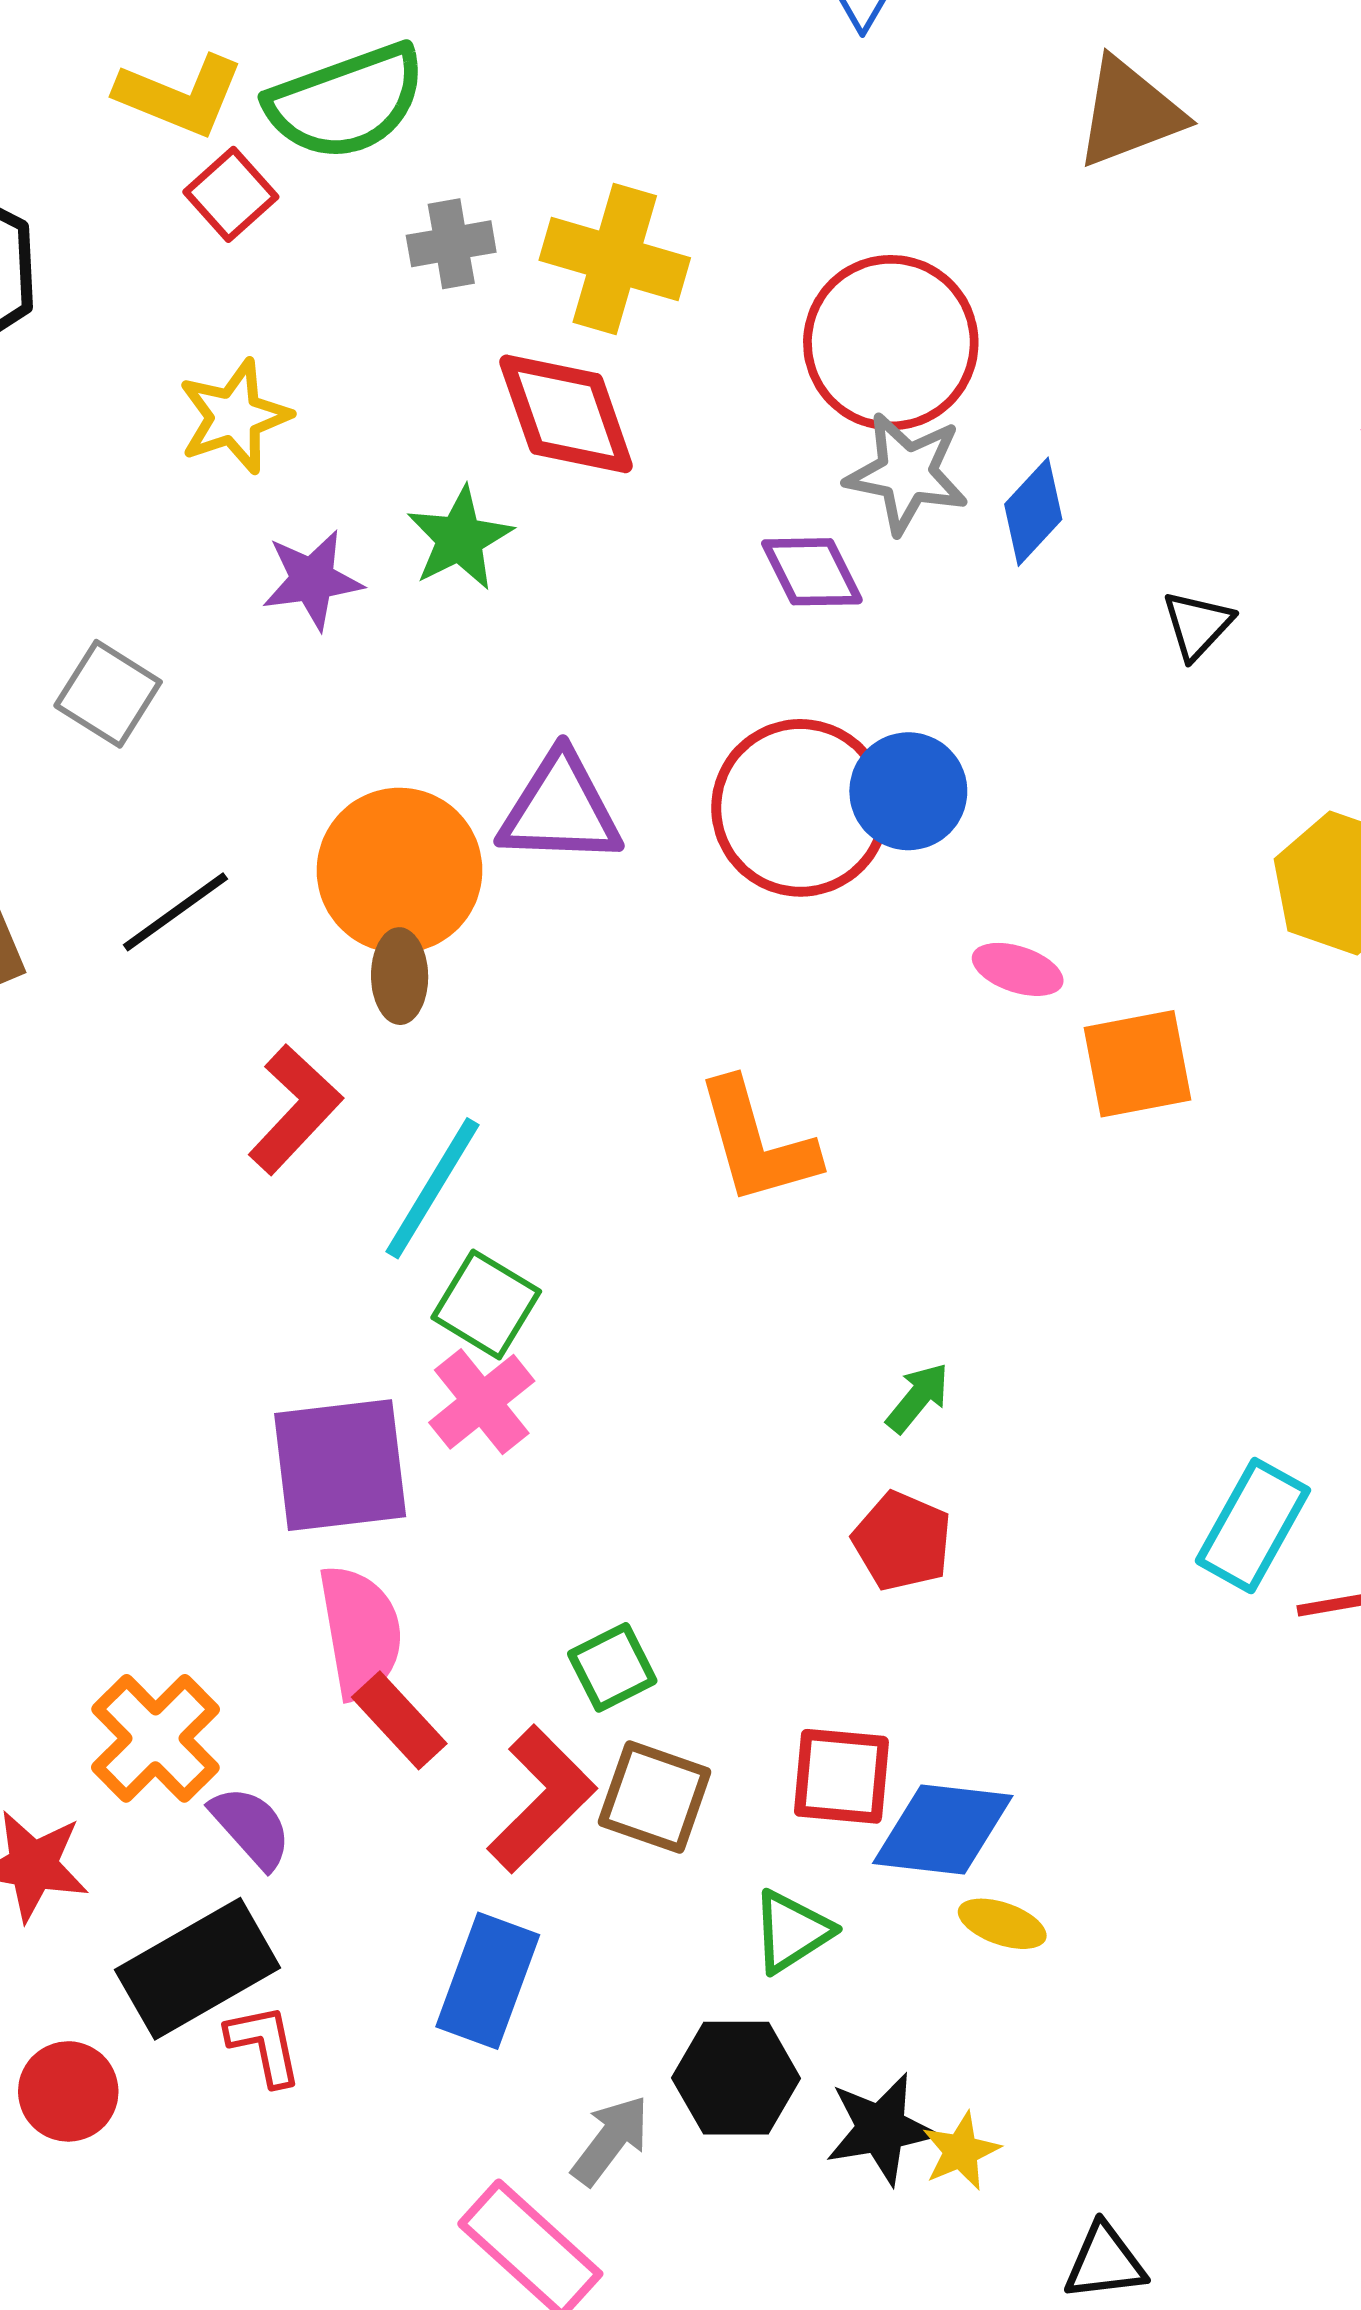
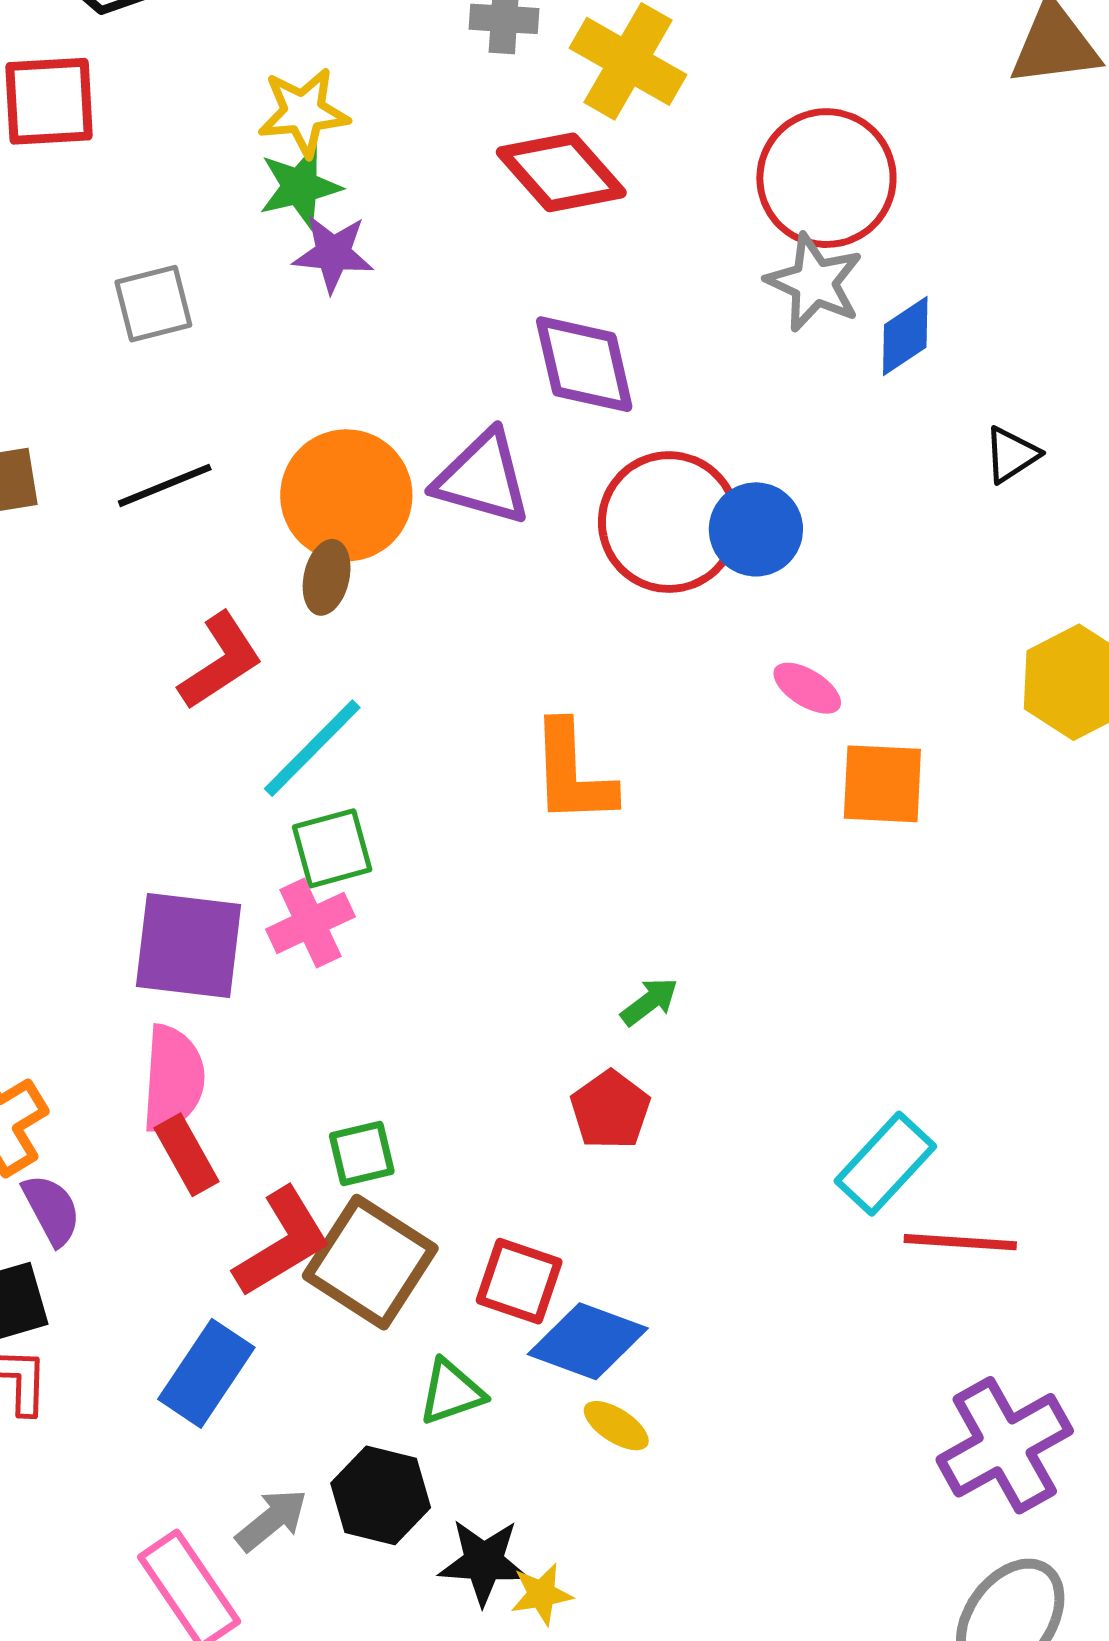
red diamond: (566, 414) -> (561, 172), turned -36
green star: (460, 539) -> (300, 187), moved
purple diamond: (812, 572) -> (584, 364), moved, size x1.4
gray square: (108, 694) -> (153, 304), turned 30
green square: (486, 1304) -> (332, 848), turned 30
brown square: (655, 1797) -> (370, 1262), size x1.4

